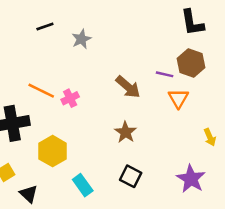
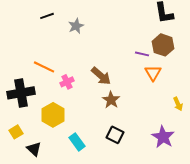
brown arrow: (128, 87) -> (101, 76), moved
pink cross: (70, 98) -> (67, 82), moved

